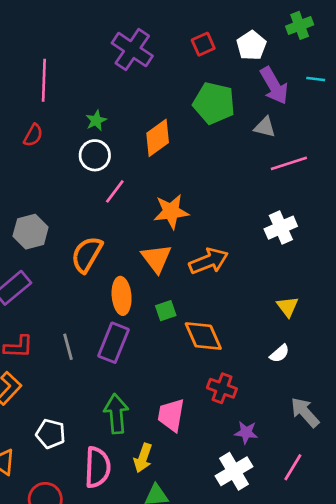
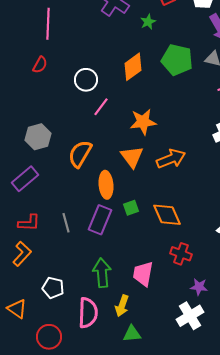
green pentagon: (214, 103) -> (177, 60), moved
green star: (96, 120) -> (148, 22), moved
green square: (166, 311) -> (131, 208), moved

